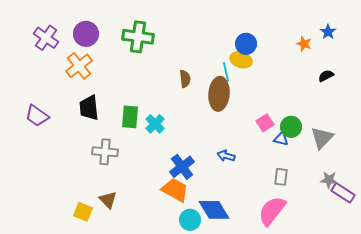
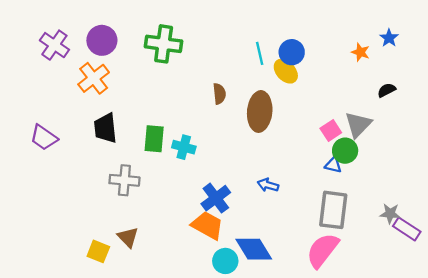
yellow ellipse: (241, 60) -> (286, 71), turned 30
cyan line: (226, 72) -> (260, 53), moved
pink square: (265, 123) -> (331, 130), moved
cyan cross: (155, 124) -> (184, 147), turned -30
gray triangle: (322, 138) -> (358, 125), moved
gray rectangle: (281, 177) -> (333, 210), size x1.8

